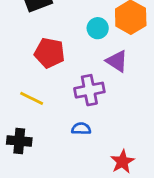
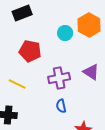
purple triangle: (117, 61) -> (91, 72), moved
blue semicircle: (81, 129) -> (61, 106), moved, turned -104

